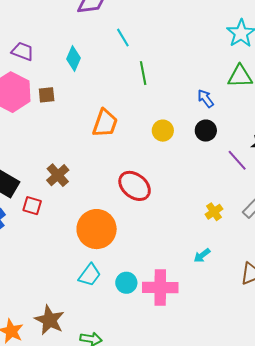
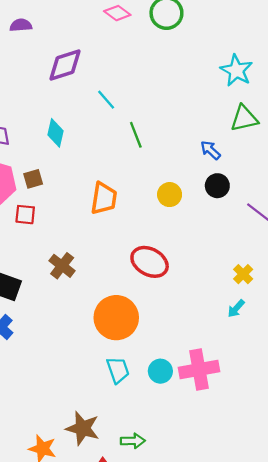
red square: (32, 206) -> (25, 215), moved
cyan arrow: (202, 255) -> (236, 309), moved
cyan trapezoid: (90, 275) -> (118, 370), turned -45

